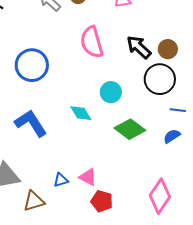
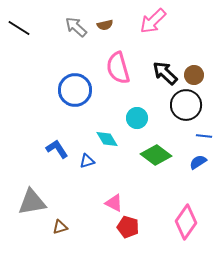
blue circle: (32, 65) -> (75, 90), moved
blue L-shape: (31, 123) -> (57, 149), size x0.7
blue triangle: (61, 180) -> (87, 161), moved
brown triangle: (34, 201) -> (60, 227), size x0.7

